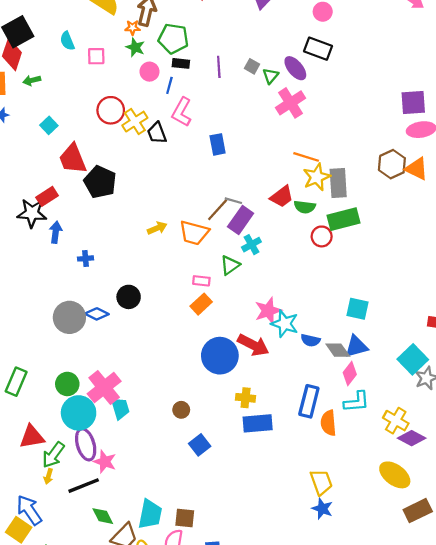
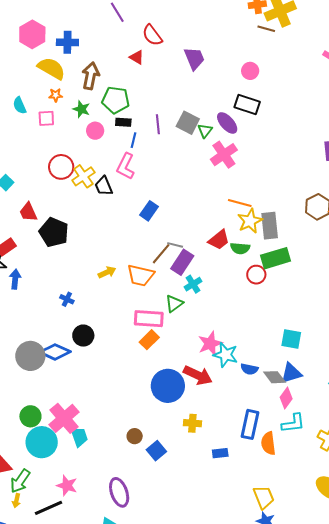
orange star: (133, 28) -> (56, 95), moved
gray square: (252, 66) -> (188, 123), size x1.6
blue line: (169, 85) -> (134, 140), moved
blue rectangle: (218, 144) -> (149, 211), moved, turned 48
red trapezoid: (73, 159) -> (28, 212), size x0.7
blue cross: (86, 258) -> (67, 299), moved, turned 32
pink rectangle: (201, 281) -> (149, 319), size x1.8
blue diamond: (97, 314) -> (55, 352), size x1.4
blue rectangle: (258, 423) -> (220, 453), moved, size x0.6
purple ellipse: (86, 444) -> (119, 492), moved
blue square: (200, 445) -> (156, 451), moved

